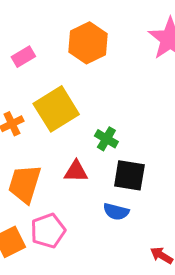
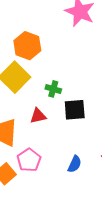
orange hexagon: (88, 43) -> (27, 46), moved
blue semicircle: (116, 212) -> (75, 164), moved, turned -66

